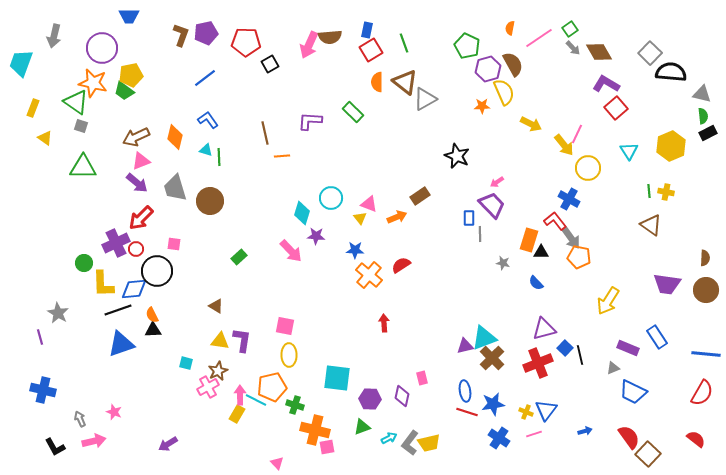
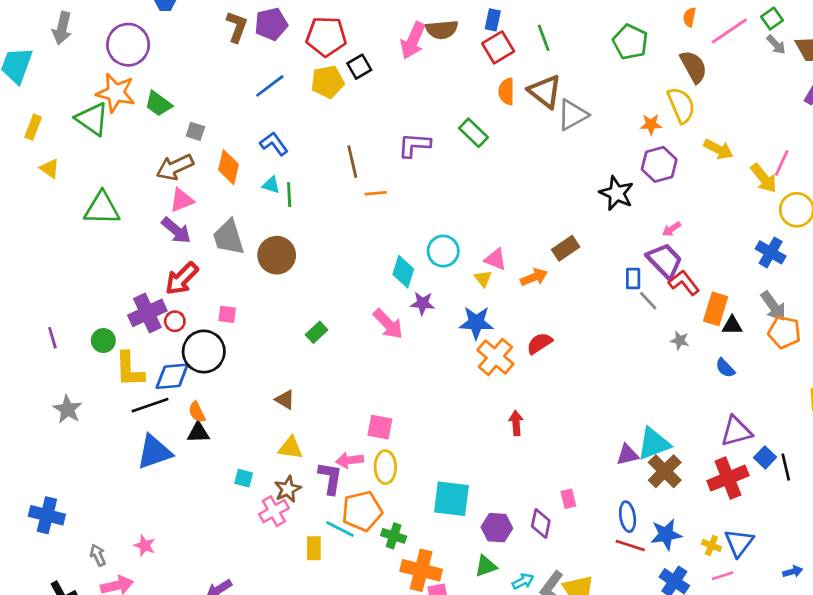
purple hexagon: (488, 69) -> (659, 164), moved
yellow pentagon: (131, 75) -> (328, 82), moved
gray square: (81, 126) -> (195, 131), moved
red L-shape: (555, 221) -> (684, 283), moved
gray line: (480, 234) -> (648, 301), turned -42
blue star: (355, 250) -> (476, 323), size x1.4
purple line: (40, 337) -> (52, 338), moved
purple L-shape: (242, 340) -> (330, 478), moved
pink arrow: (240, 395) -> (350, 460), moved, turned -96
yellow rectangle: (237, 414) -> (314, 548), turned -30

